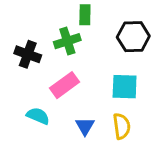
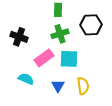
green cross: (67, 41) -> (60, 34), moved
cyan square: (125, 87) -> (69, 59), moved

